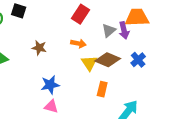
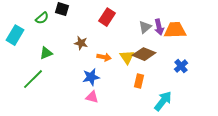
red rectangle: (81, 14) -> (107, 17), moved
orange trapezoid: (137, 17) -> (175, 30), moved
orange arrow: (78, 43) -> (104, 57), moved
blue cross: (138, 60) -> (181, 66), moved

